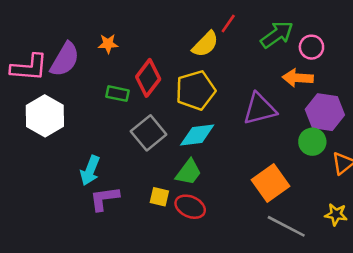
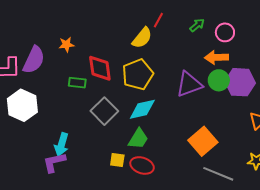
green arrow: (277, 35) -> (197, 25), size x0.6
red diamond: (148, 78) -> (100, 68), turned -40
green circle: (312, 142) -> (219, 80), moved
purple L-shape: (104, 198) -> (54, 162), moved

